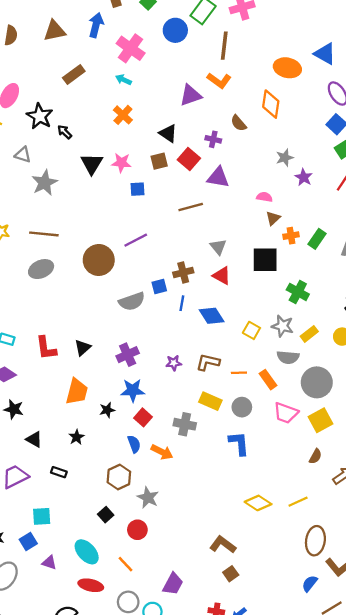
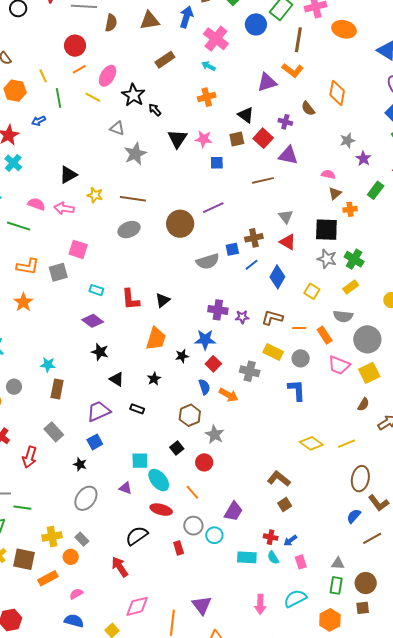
orange ellipse: (287, 68) -> (344, 29), moved
orange cross: (123, 115) -> (207, 97), turned 30
green rectangle: (317, 239) -> (376, 190), moved
blue line: (182, 303) -> (252, 265), turned 40
blue diamond: (212, 316) -> (277, 277), turned 60
gray star: (283, 326) -> (327, 259), moved
yellow rectangle: (309, 334) -> (351, 287), moved
purple cross: (128, 355) -> (218, 310), moved, turned 30
cyan square: (42, 516) -> (140, 461), moved
blue square: (28, 541) -> (95, 442), moved

